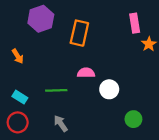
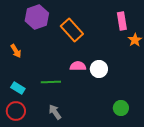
orange rectangle: (79, 33) -> (72, 30), turned -55
white circle: (109, 89) -> (99, 69), moved

